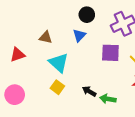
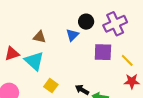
black circle: (87, 15) -> (86, 22), moved
cyan triangle: (59, 63) -> (34, 61), moved

